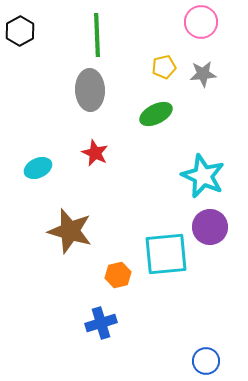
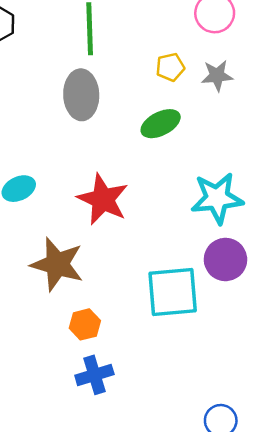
red star: (95, 153) -> (103, 199), moved, size x1.6
cyan star: (203, 176) -> (217, 198), turned -30
orange hexagon: (118, 275) -> (85, 324), moved

